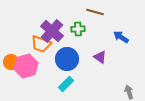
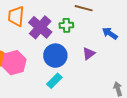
orange trapezoid: (41, 44) -> (16, 16), moved, turned 75
purple triangle: (100, 57) -> (89, 54), turned 48

